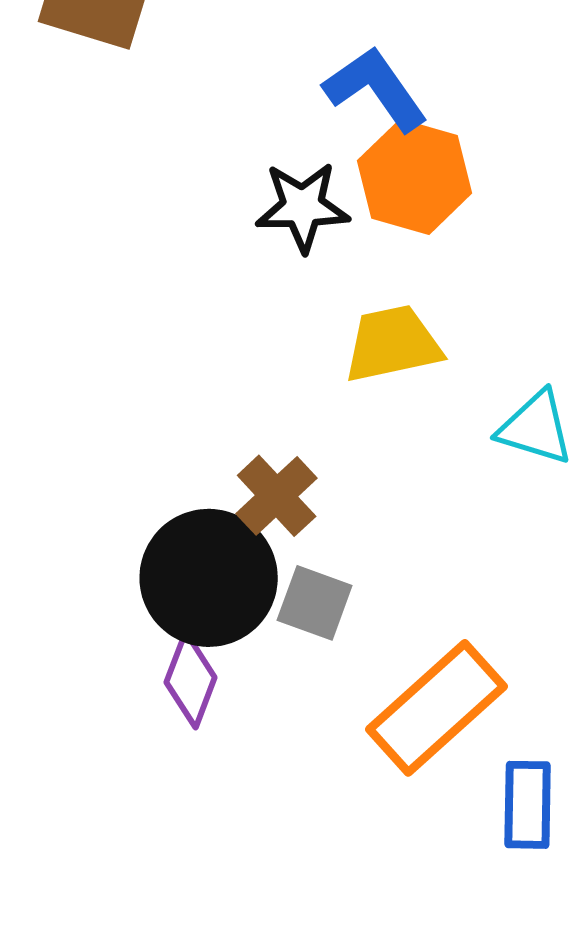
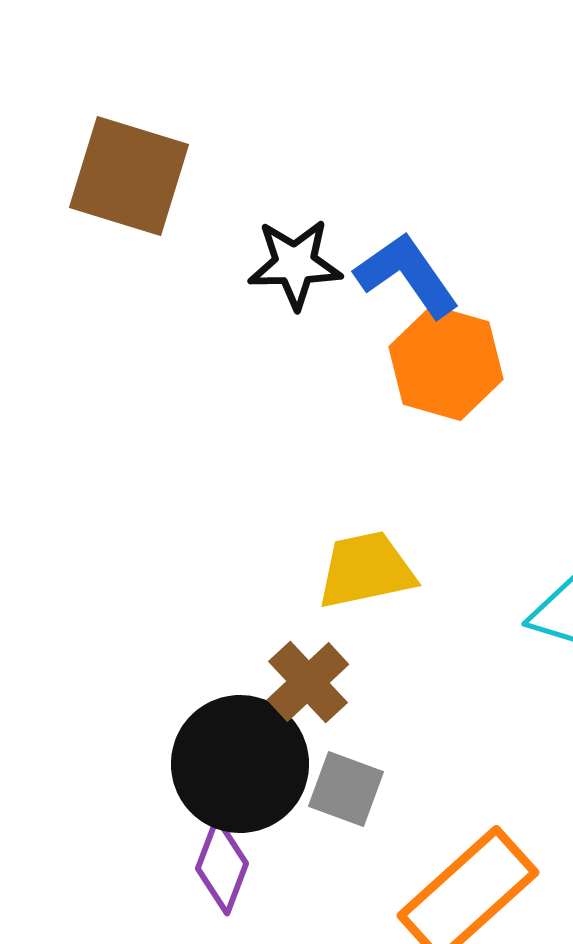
black star: (303, 207) -> (295, 264), moved
yellow trapezoid: (393, 344) -> (366, 570), moved

